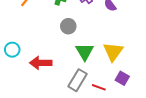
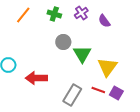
green triangle: (85, 52) -> (82, 54), moved
red line: (99, 87) -> (98, 90), moved

